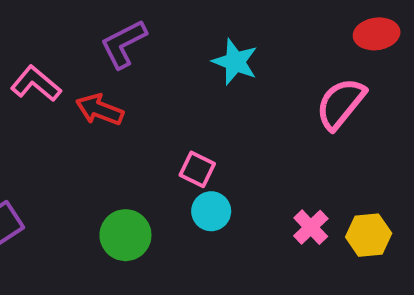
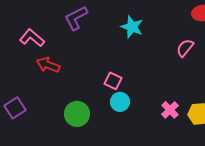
pink semicircle: (341, 104) -> (185, 48), size x0.7
red arrow: (100, 110) -> (48, 65), moved

